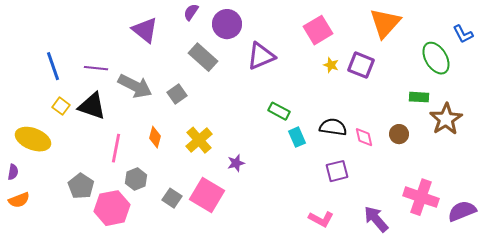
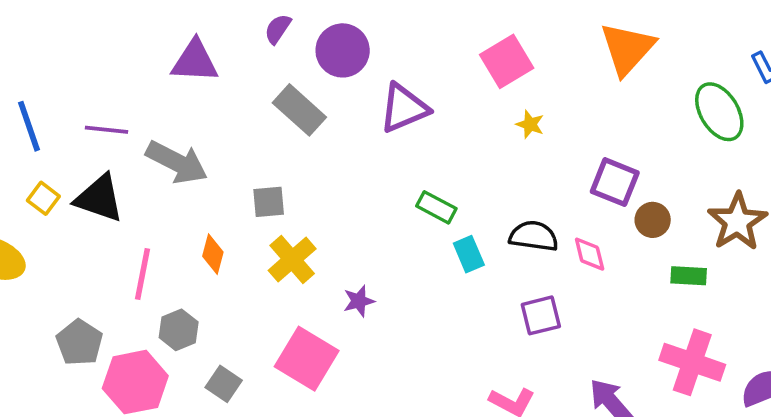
purple triangle: (145, 30) -> (195, 61), turned -36
purple square: (361, 65) -> (615, 182), moved
gray square: (177, 94) -> (269, 202), moved, turned 30
green rectangle: (419, 97) -> (689, 276), moved
brown circle: (399, 134) -> (653, 220), moved
gray square: (172, 198) -> (224, 384), moved

